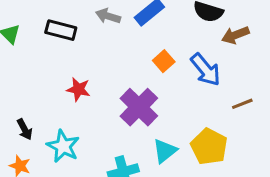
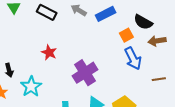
orange square: (164, 61) -> (126, 35), moved
brown line: (242, 104) -> (159, 79), moved

